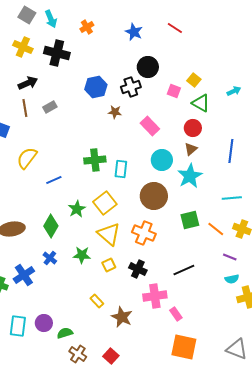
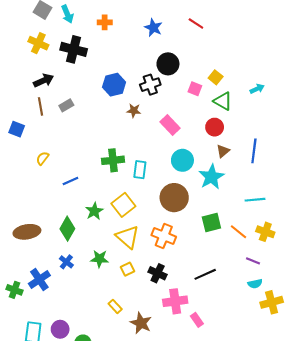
orange cross: (87, 27) -> (105, 22), turned 32
brown triangle: (191, 149) -> (223, 151), moved
yellow semicircle: (27, 158) -> (42, 158), size x0.6

